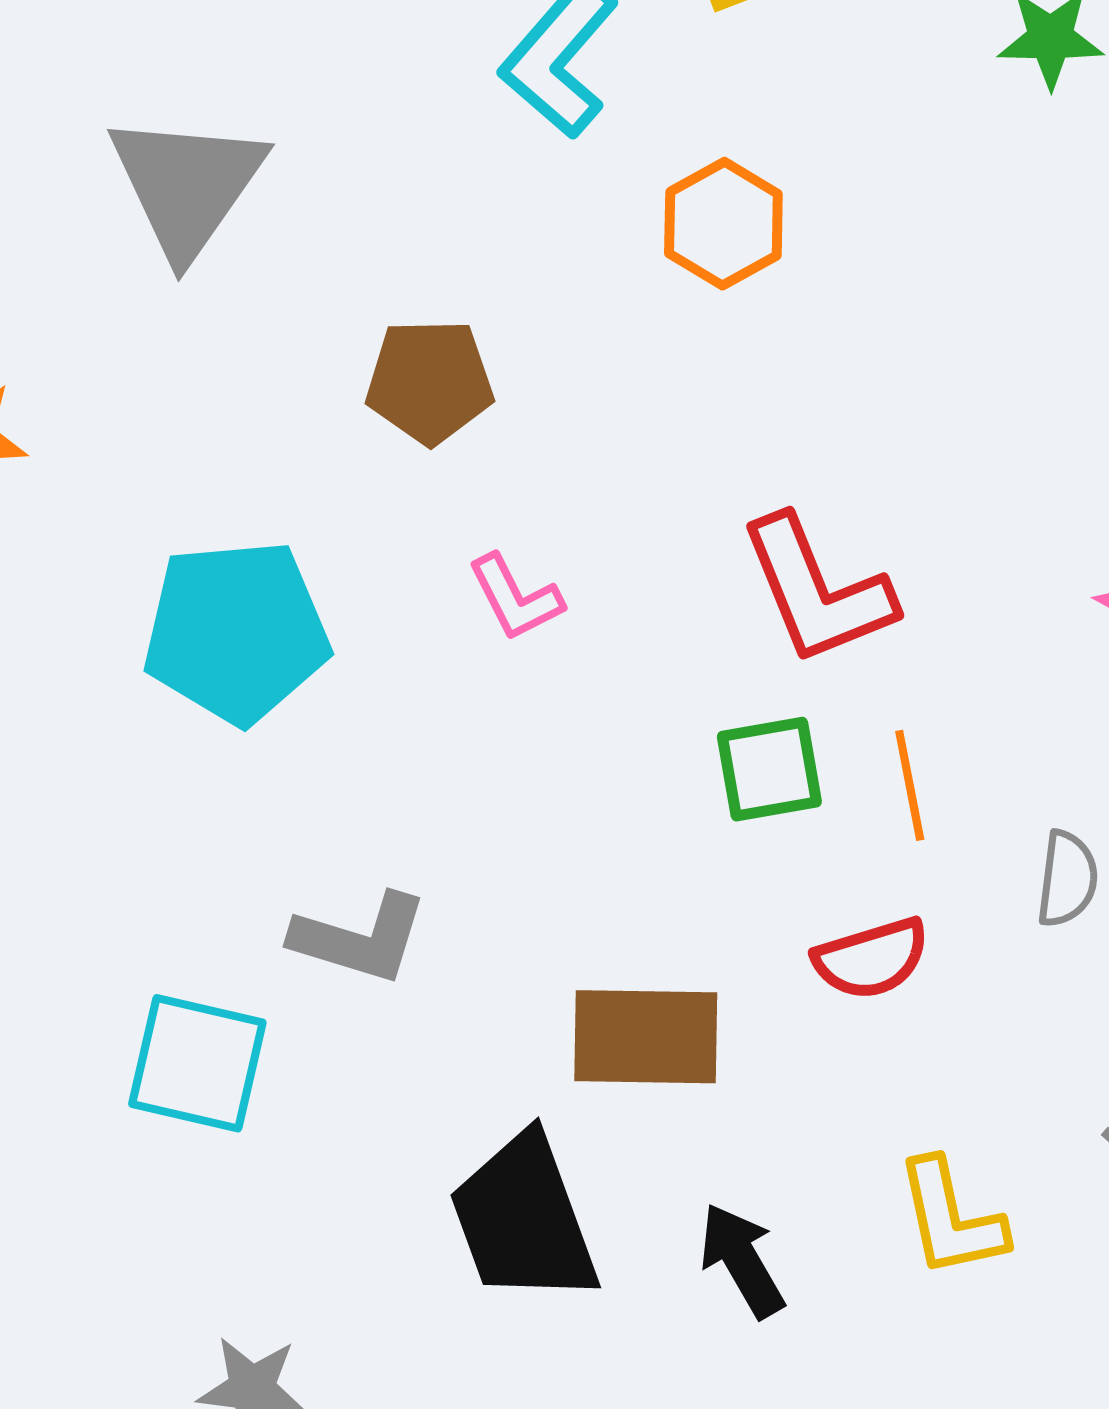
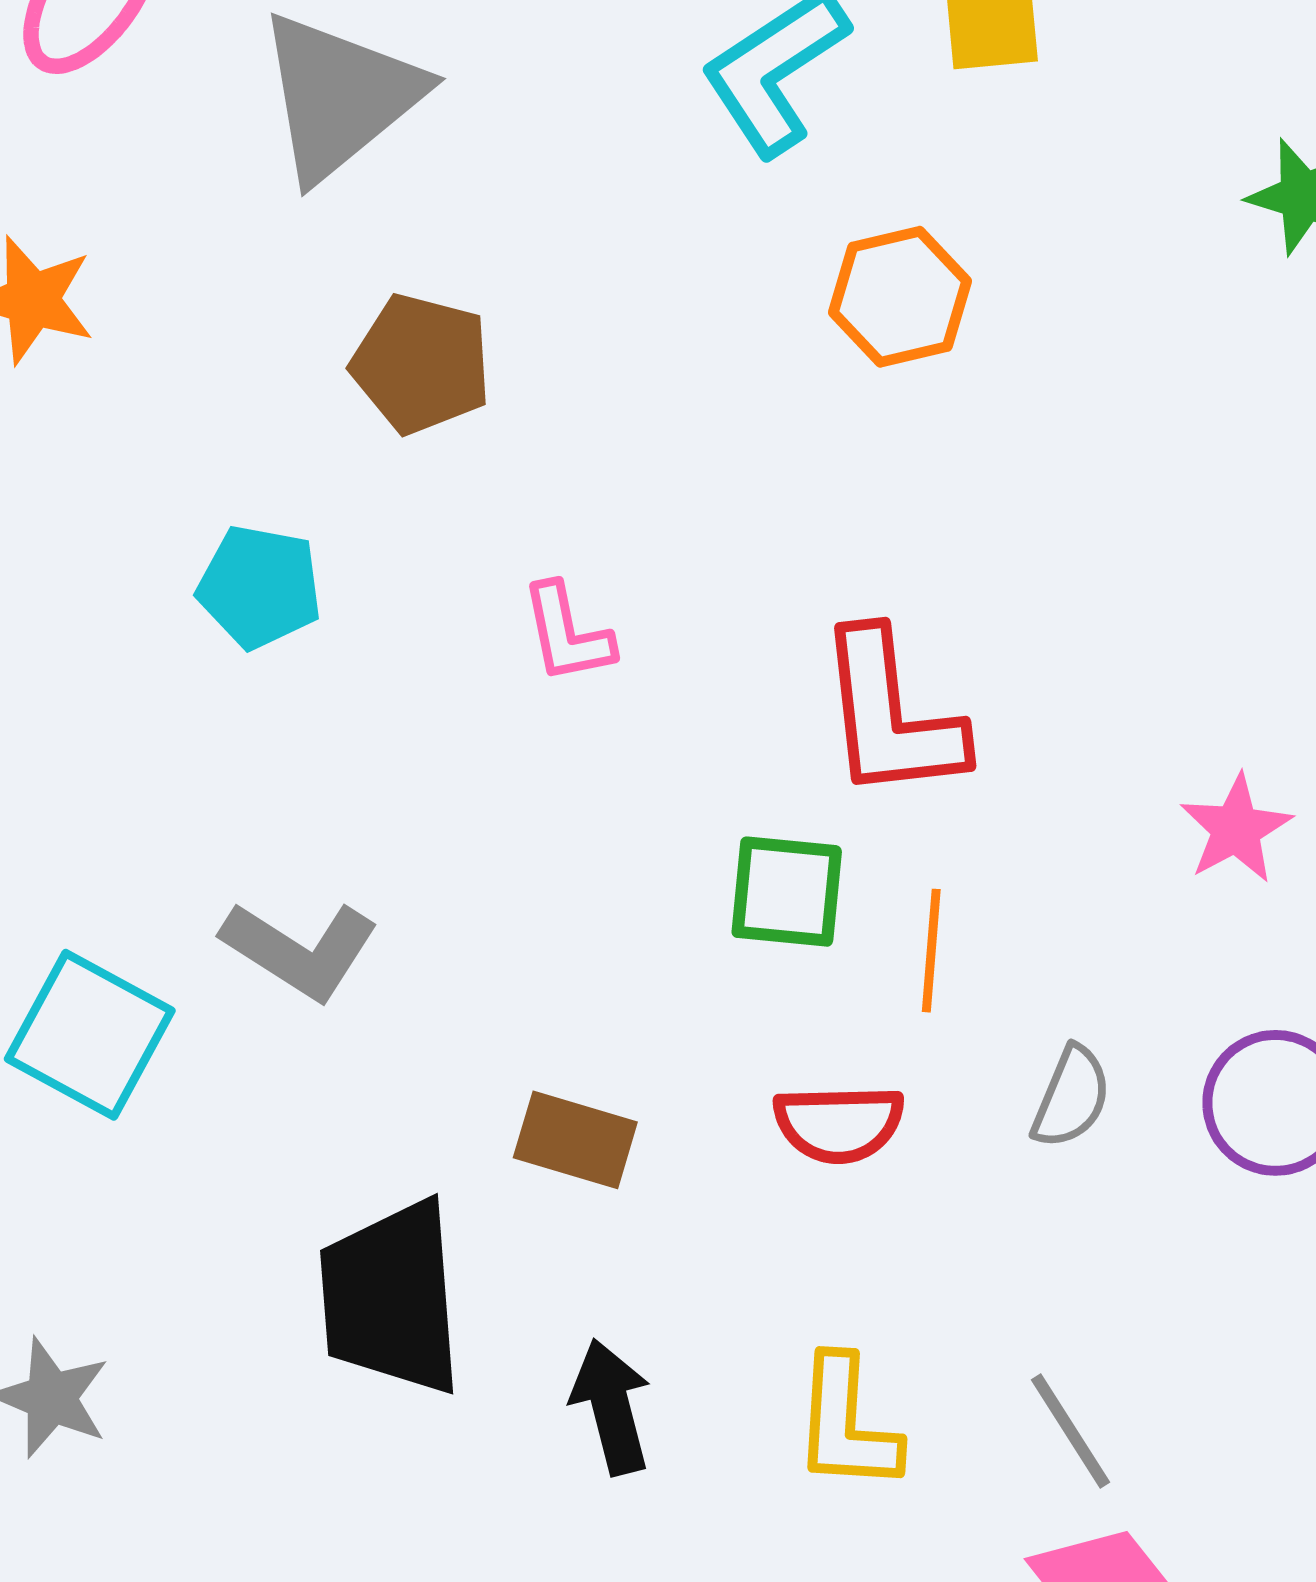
brown pentagon: (430, 381) -> (421, 364), moved
cyan pentagon: (236, 632) -> (260, 587), size x0.6
brown rectangle: (646, 1037) -> (575, 1140), size x0.7

